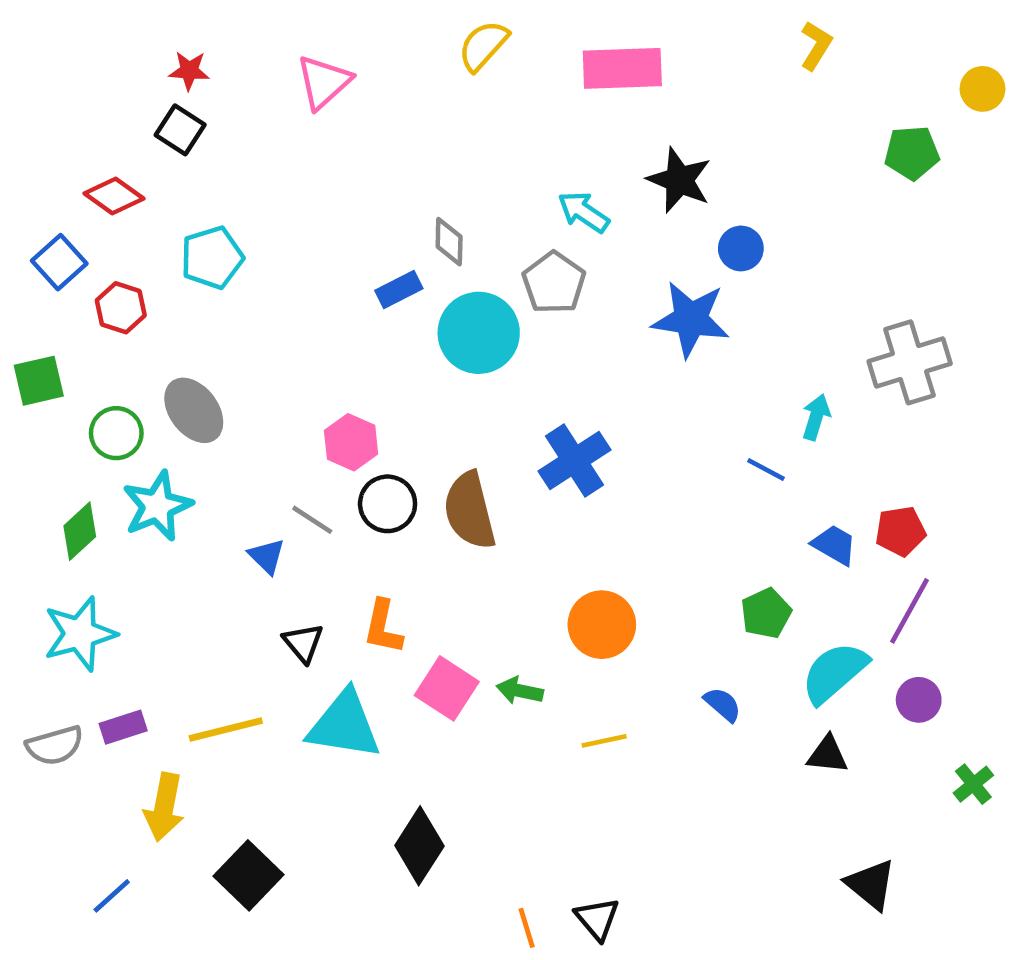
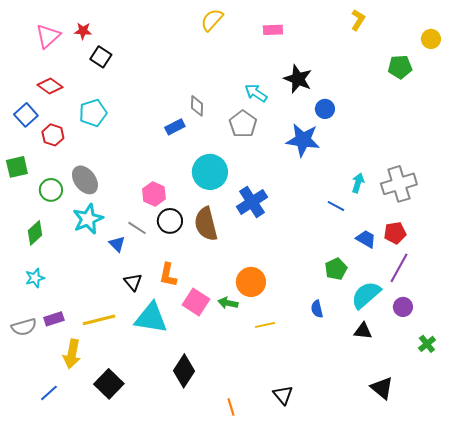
pink rectangle: (622, 68) -> (273, 30), size x0.6
pink triangle: (324, 82) -> (48, 36), moved
black square: (180, 130) -> (101, 57), moved
cyan circle: (479, 333) -> (210, 172), moved
gray cross: (910, 362) -> (399, 184), moved
cyan star: (157, 506) -> (88, 219), moved
orange circle: (602, 625) -> (251, 282), moved
cyan star: (80, 634) -> (35, 278), size x0.6
blue semicircle: (723, 704) -> (317, 309), turned -144
black triangle: (597, 919) -> (283, 395), moved

